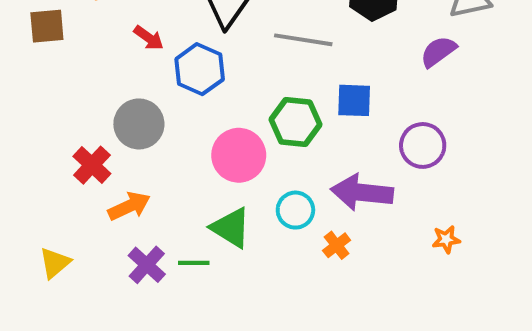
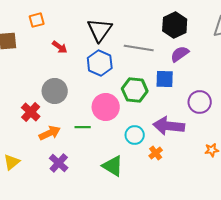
purple semicircle: (438, 52) -> (180, 54), moved
blue hexagon: (200, 69) -> (100, 63), moved
green triangle: (231, 228) -> (113, 166), moved
green line: (194, 263) -> (83, 127), moved

